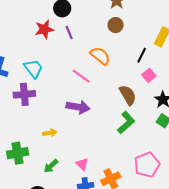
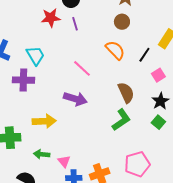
orange semicircle: (100, 56) -> (115, 50), moved
pink square: (149, 75) -> (158, 75), moved
yellow arrow: (50, 133) -> (44, 121), size x1.6
pink triangle: (82, 164) -> (64, 161), moved
green arrow: (51, 166) -> (42, 154), turned 42

